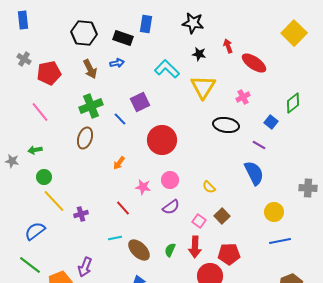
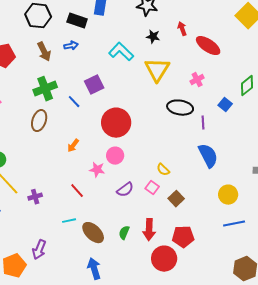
purple line: (259, 145) -> (203, 123), moved, turned 56
pink circle: (170, 180) -> (115, 156), moved
pink square: (199, 221) -> (152, 188), moved

